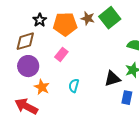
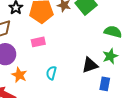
pink rectangle: (61, 54) -> (38, 42), turned 40

